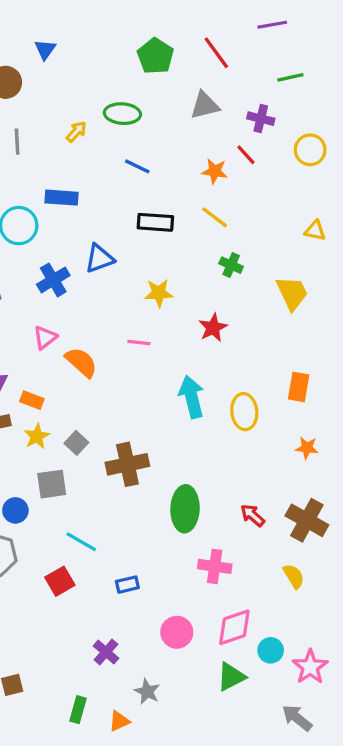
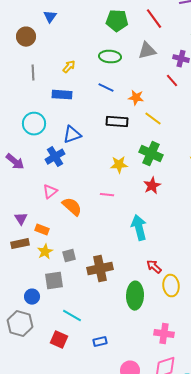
green pentagon: (155, 56) -> (117, 21), turned -30
green ellipse: (122, 114) -> (110, 57), moved
orange star: (215, 171) -> (136, 98), moved
blue rectangle: (62, 198) -> (62, 95), moved
blue triangle: (99, 259) -> (72, 135), moved
green cross: (231, 265) -> (151, 154), moved, size x1.6
yellow ellipse: (244, 412) -> (171, 286), moved
gray square: (76, 443) -> (69, 256), turned 32
red arrow: (253, 515) -> (154, 267), moved
pink cross: (215, 566) -> (164, 334), moved
red square: (60, 581) -> (59, 340), turned -36

